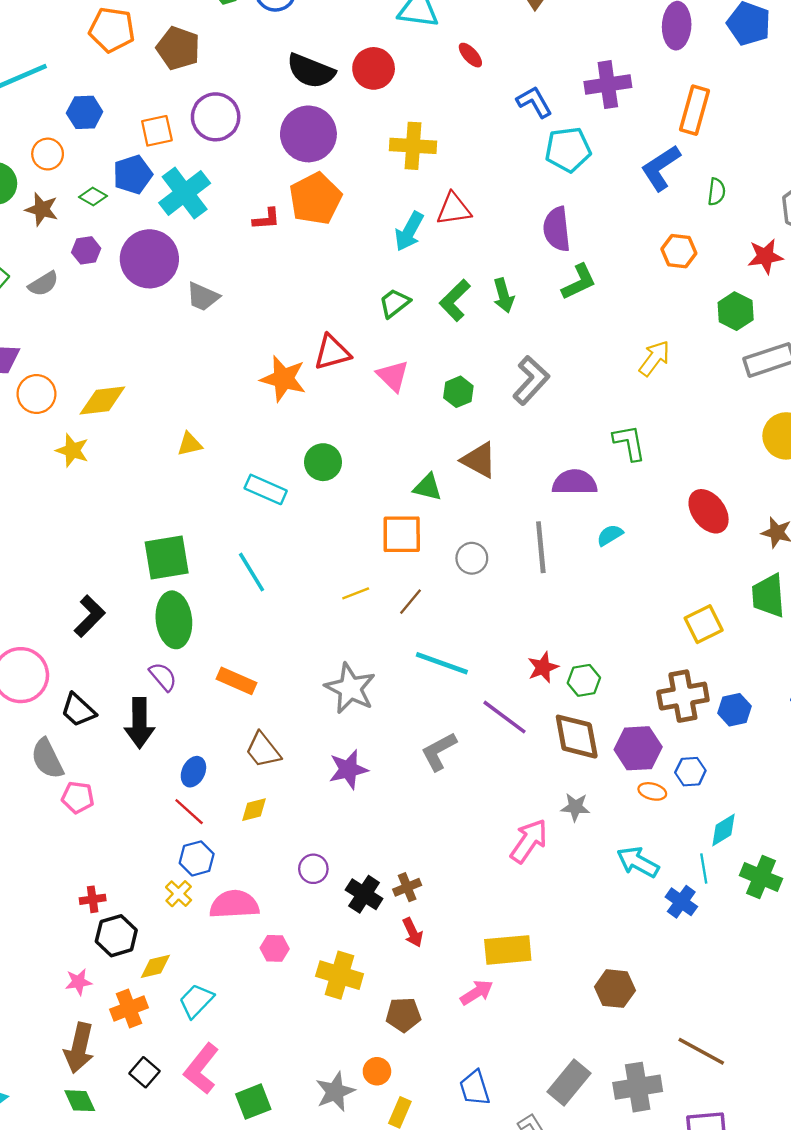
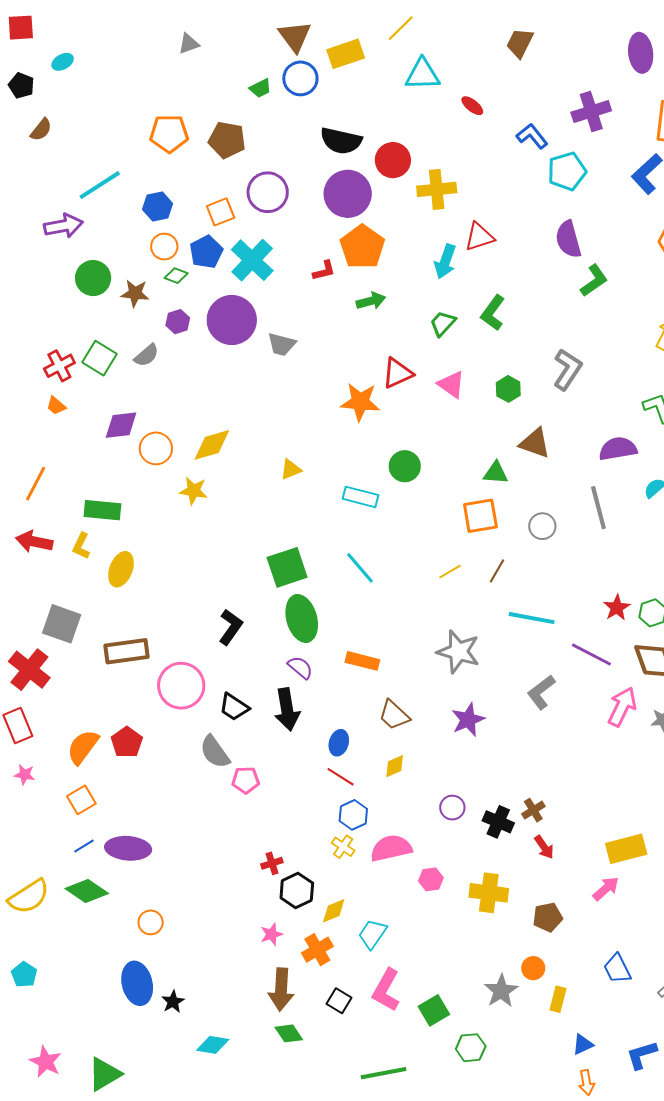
red circle: (374, 68) -> (393, 160), moved
orange circle: (48, 154) -> (164, 247), moved
green arrow: (504, 295) -> (371, 301), moved, turned -80
pink arrow: (529, 841) -> (622, 707), moved

